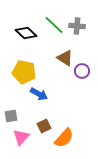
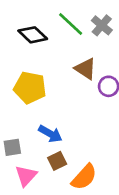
gray cross: (77, 26) -> (102, 25), turned 35
blue arrow: (39, 94) -> (50, 134), moved

